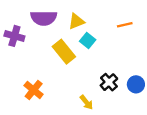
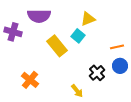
yellow triangle: (76, 21) -> (88, 19), moved
orange line: (125, 25) -> (117, 47), moved
blue circle: (136, 84) -> (120, 66), moved

